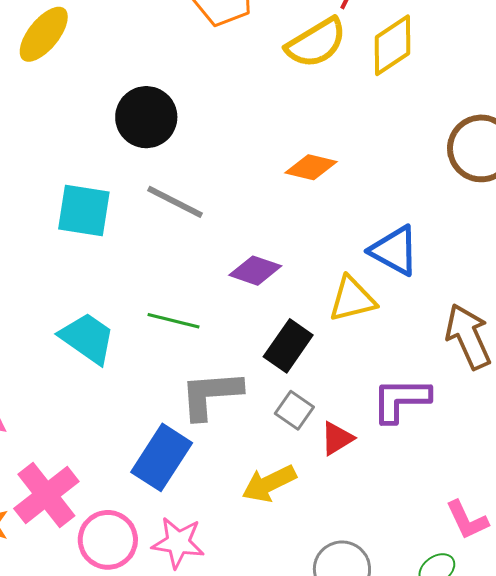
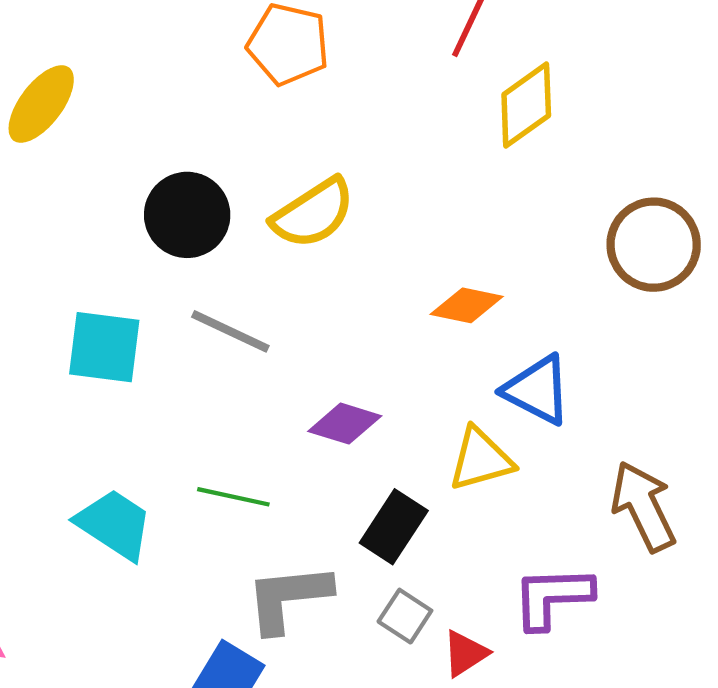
yellow semicircle: (316, 43) -> (313, 213), moved
orange diamond: (311, 167) -> (467, 305), moved

